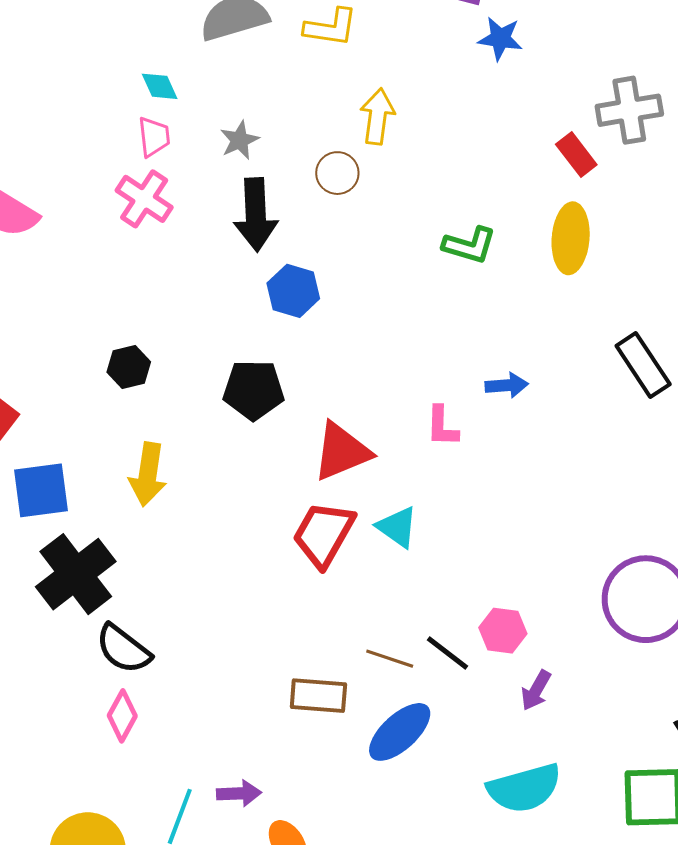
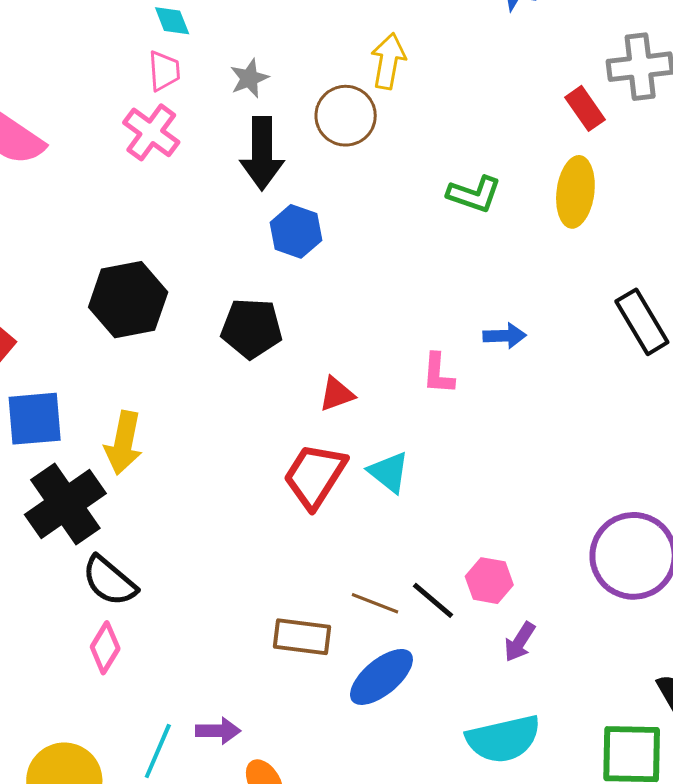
brown circle: (337, 173) -> (346, 116), size x1.4
black hexagon: (129, 367) -> (128, 300), size x1.8
red triangle: (342, 451) -> (337, 394), size x0.6
yellow arrow: (148, 474) -> (123, 443), moved

